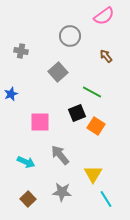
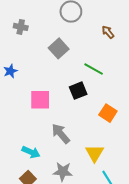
orange square: (96, 126) -> (108, 113), moved
cyan arrow: (26, 162) -> (31, 152), moved

